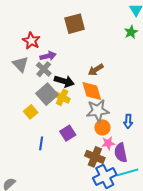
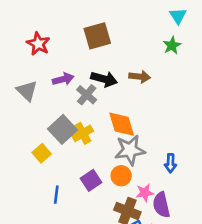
red star: (31, 41) -> (38, 44), moved
gray cross: (44, 69) -> (87, 95), moved
brown arrow: (96, 70) -> (140, 77), moved, turned -140
black arrow: (64, 81) -> (104, 79), moved
yellow cross: (62, 97) -> (83, 133), turned 35
orange circle: (102, 127) -> (121, 176), moved

